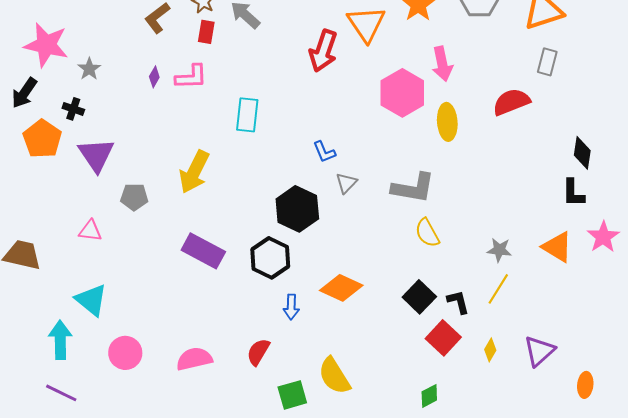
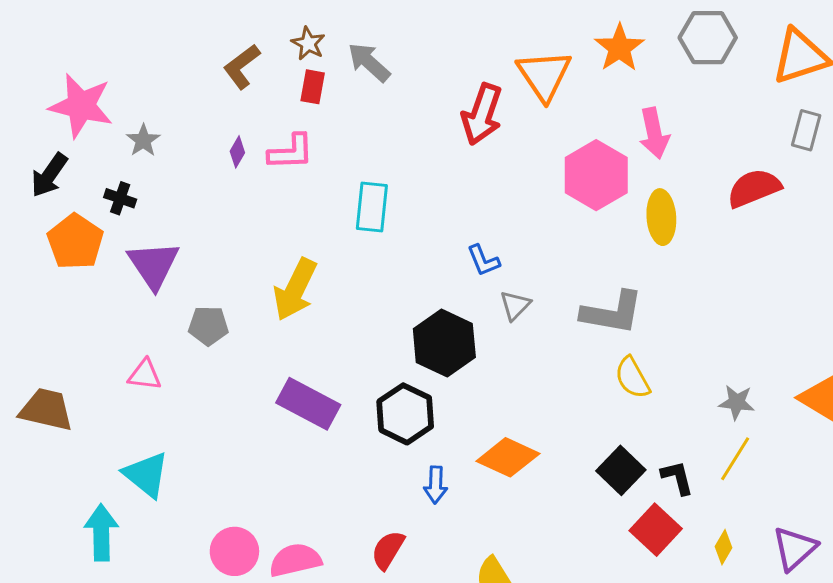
pink circle: (125, 353) -> (234, 551), moved

